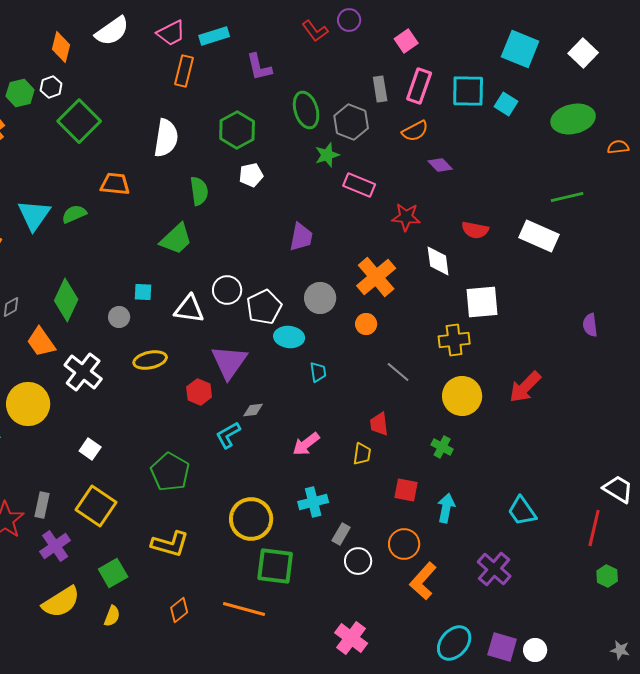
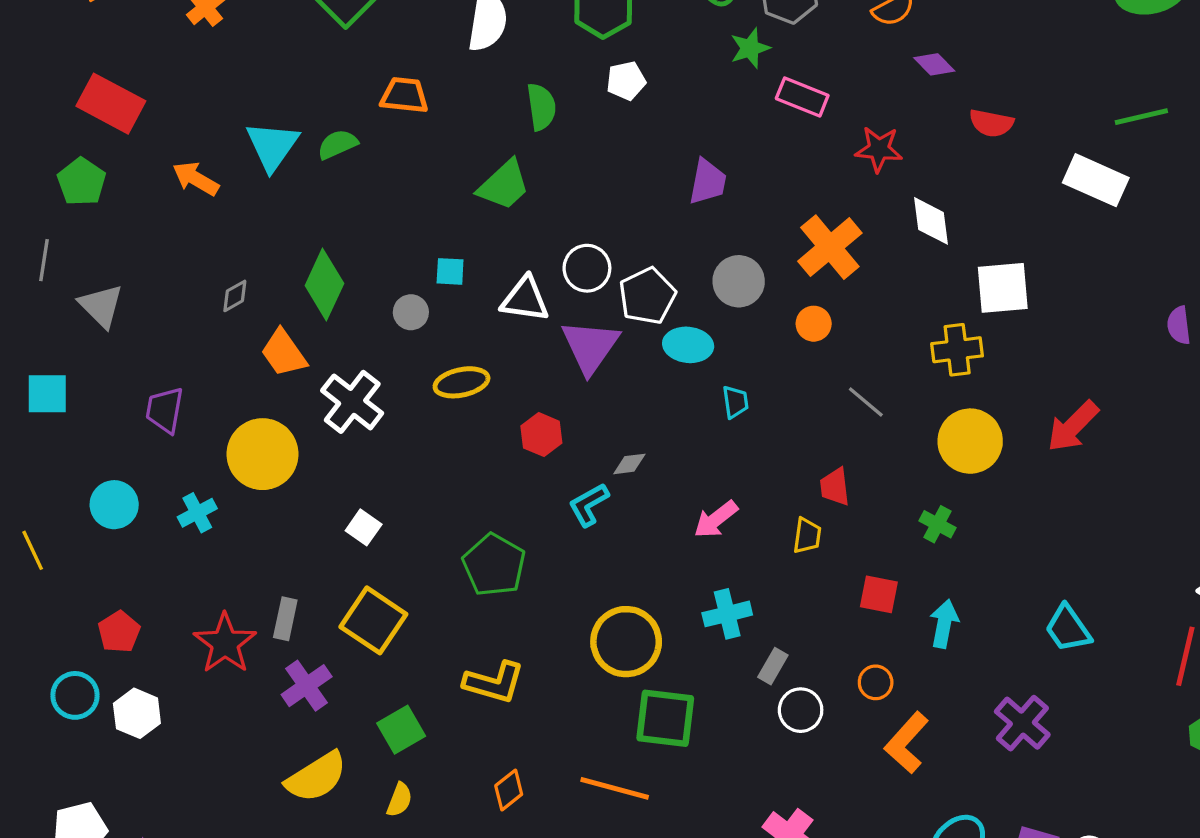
red semicircle: (475, 230) -> (991, 123), moved
purple triangle: (229, 362) -> (590, 346), moved
orange circle: (404, 544) -> (876, 682), size x0.7

